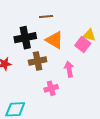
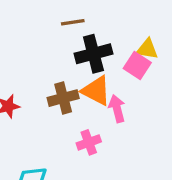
black cross: (25, 38) -> (93, 54), moved
orange triangle: (54, 40) -> (96, 91), moved

